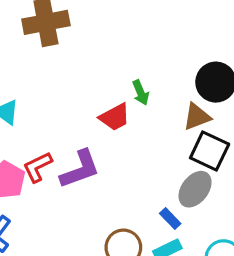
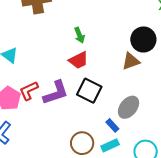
green arrow: (141, 93) -> (79, 35), moved
black square: (210, 151) -> (89, 91), moved

